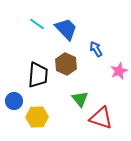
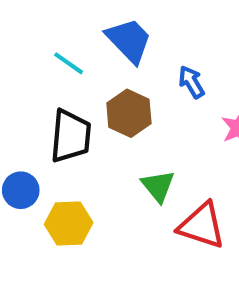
cyan line: (37, 24) -> (69, 63), moved

